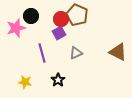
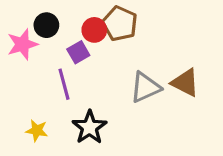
purple square: (59, 33) -> (78, 52), moved
gray triangle: (76, 53) -> (145, 87), moved, size x1.5
black star: (58, 80) -> (89, 127), size x1.5

